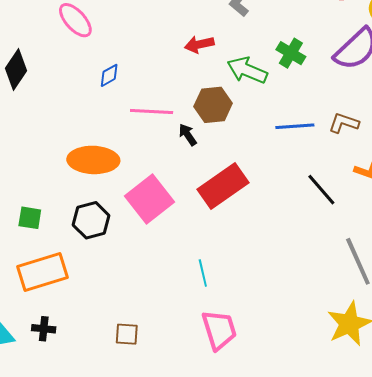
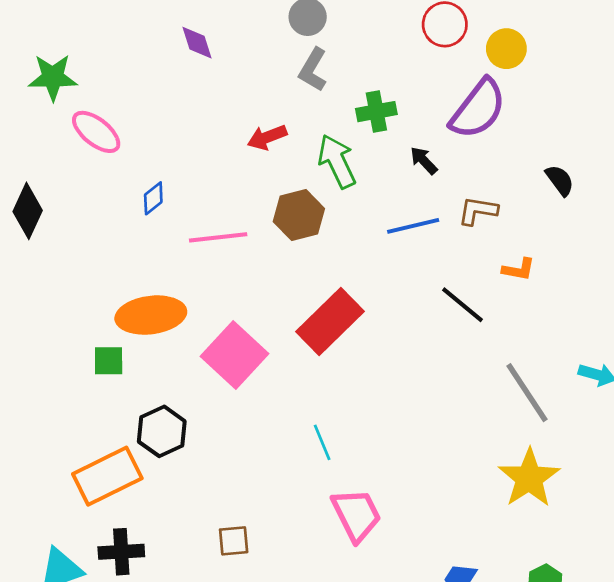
green cross: (291, 53) -> (376, 112), moved, turned -32
green arrow: (247, 70) -> (337, 161), turned 51
black arrow: (188, 135) -> (424, 161), moved
green square: (30, 218) -> (109, 361), moved
black hexagon: (91, 220) -> (162, 431), moved
black cross: (44, 329) -> (121, 552), size x1.4

